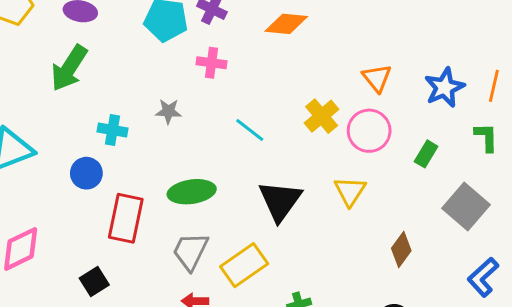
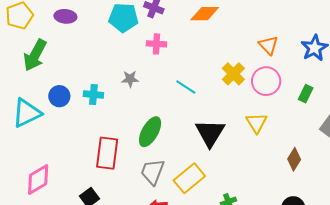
green arrow: (69, 68) -> (35, 55), moved
blue circle: (86, 173) -> (59, 96), moved
green ellipse: (192, 192) -> (150, 132), turned -48

